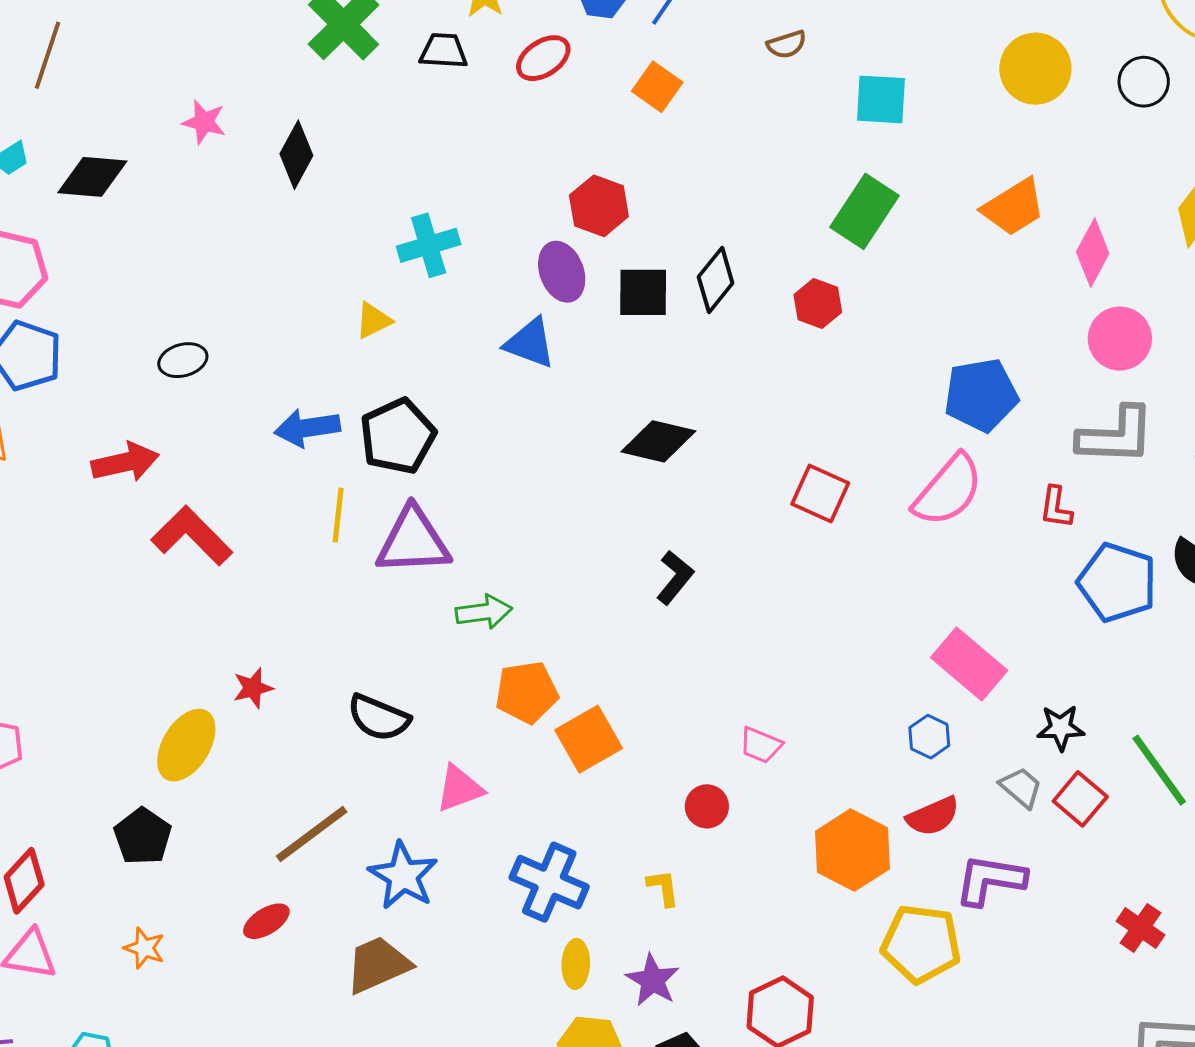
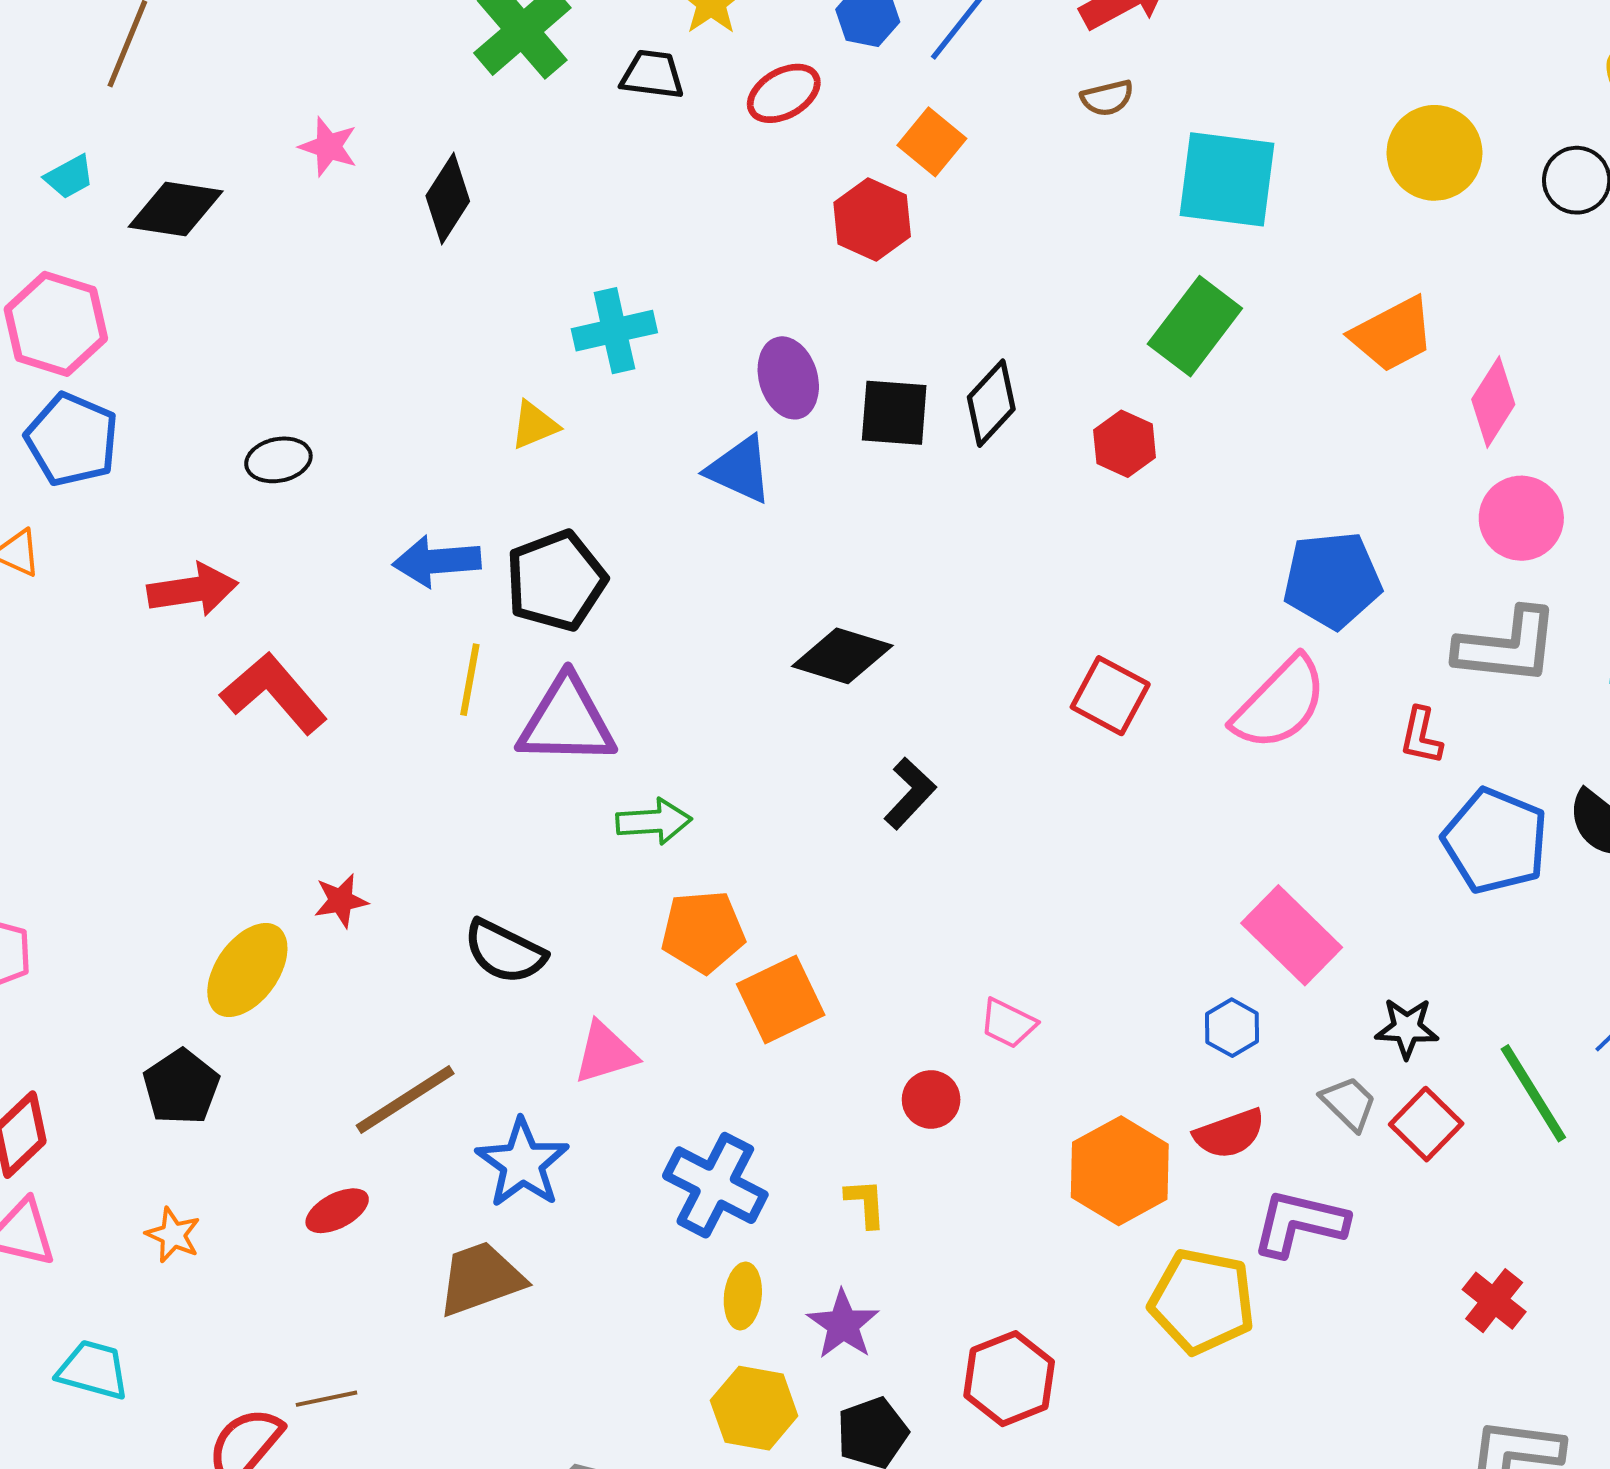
cyan square: (881, 99) -> (1227, 179), size x1.4
red hexagon: (599, 206) -> (872, 219), moved
black diamond: (658, 441) -> (842, 656), moved

